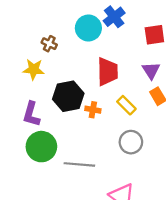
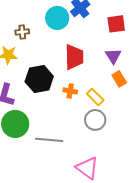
brown cross: (49, 44) -> (22, 32), turned -32
yellow rectangle: (126, 105) -> (95, 97), moved
orange cross: (93, 110) -> (70, 91), moved

